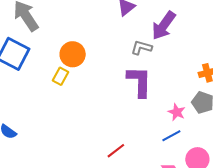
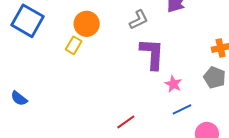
gray L-shape: (141, 48) -> (139, 20), moved, turned 135
pink star: (177, 112) -> (173, 84), moved

